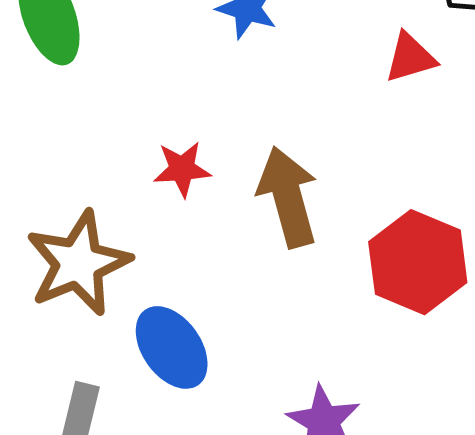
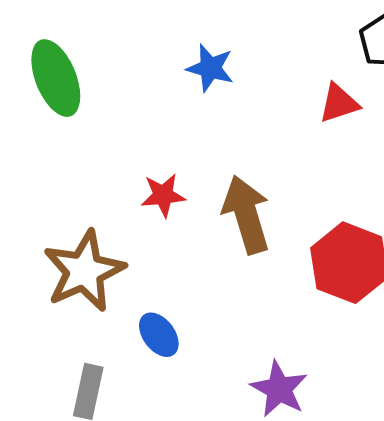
blue ellipse: (172, 347) -> (159, 335), size x0.7

